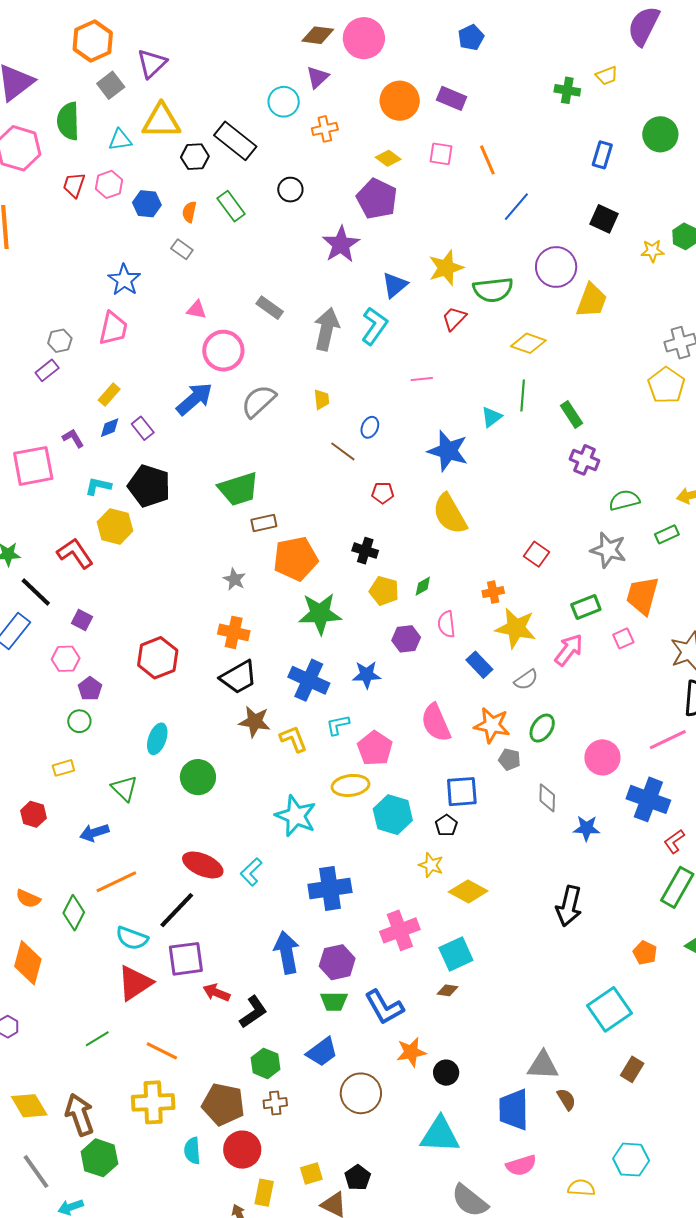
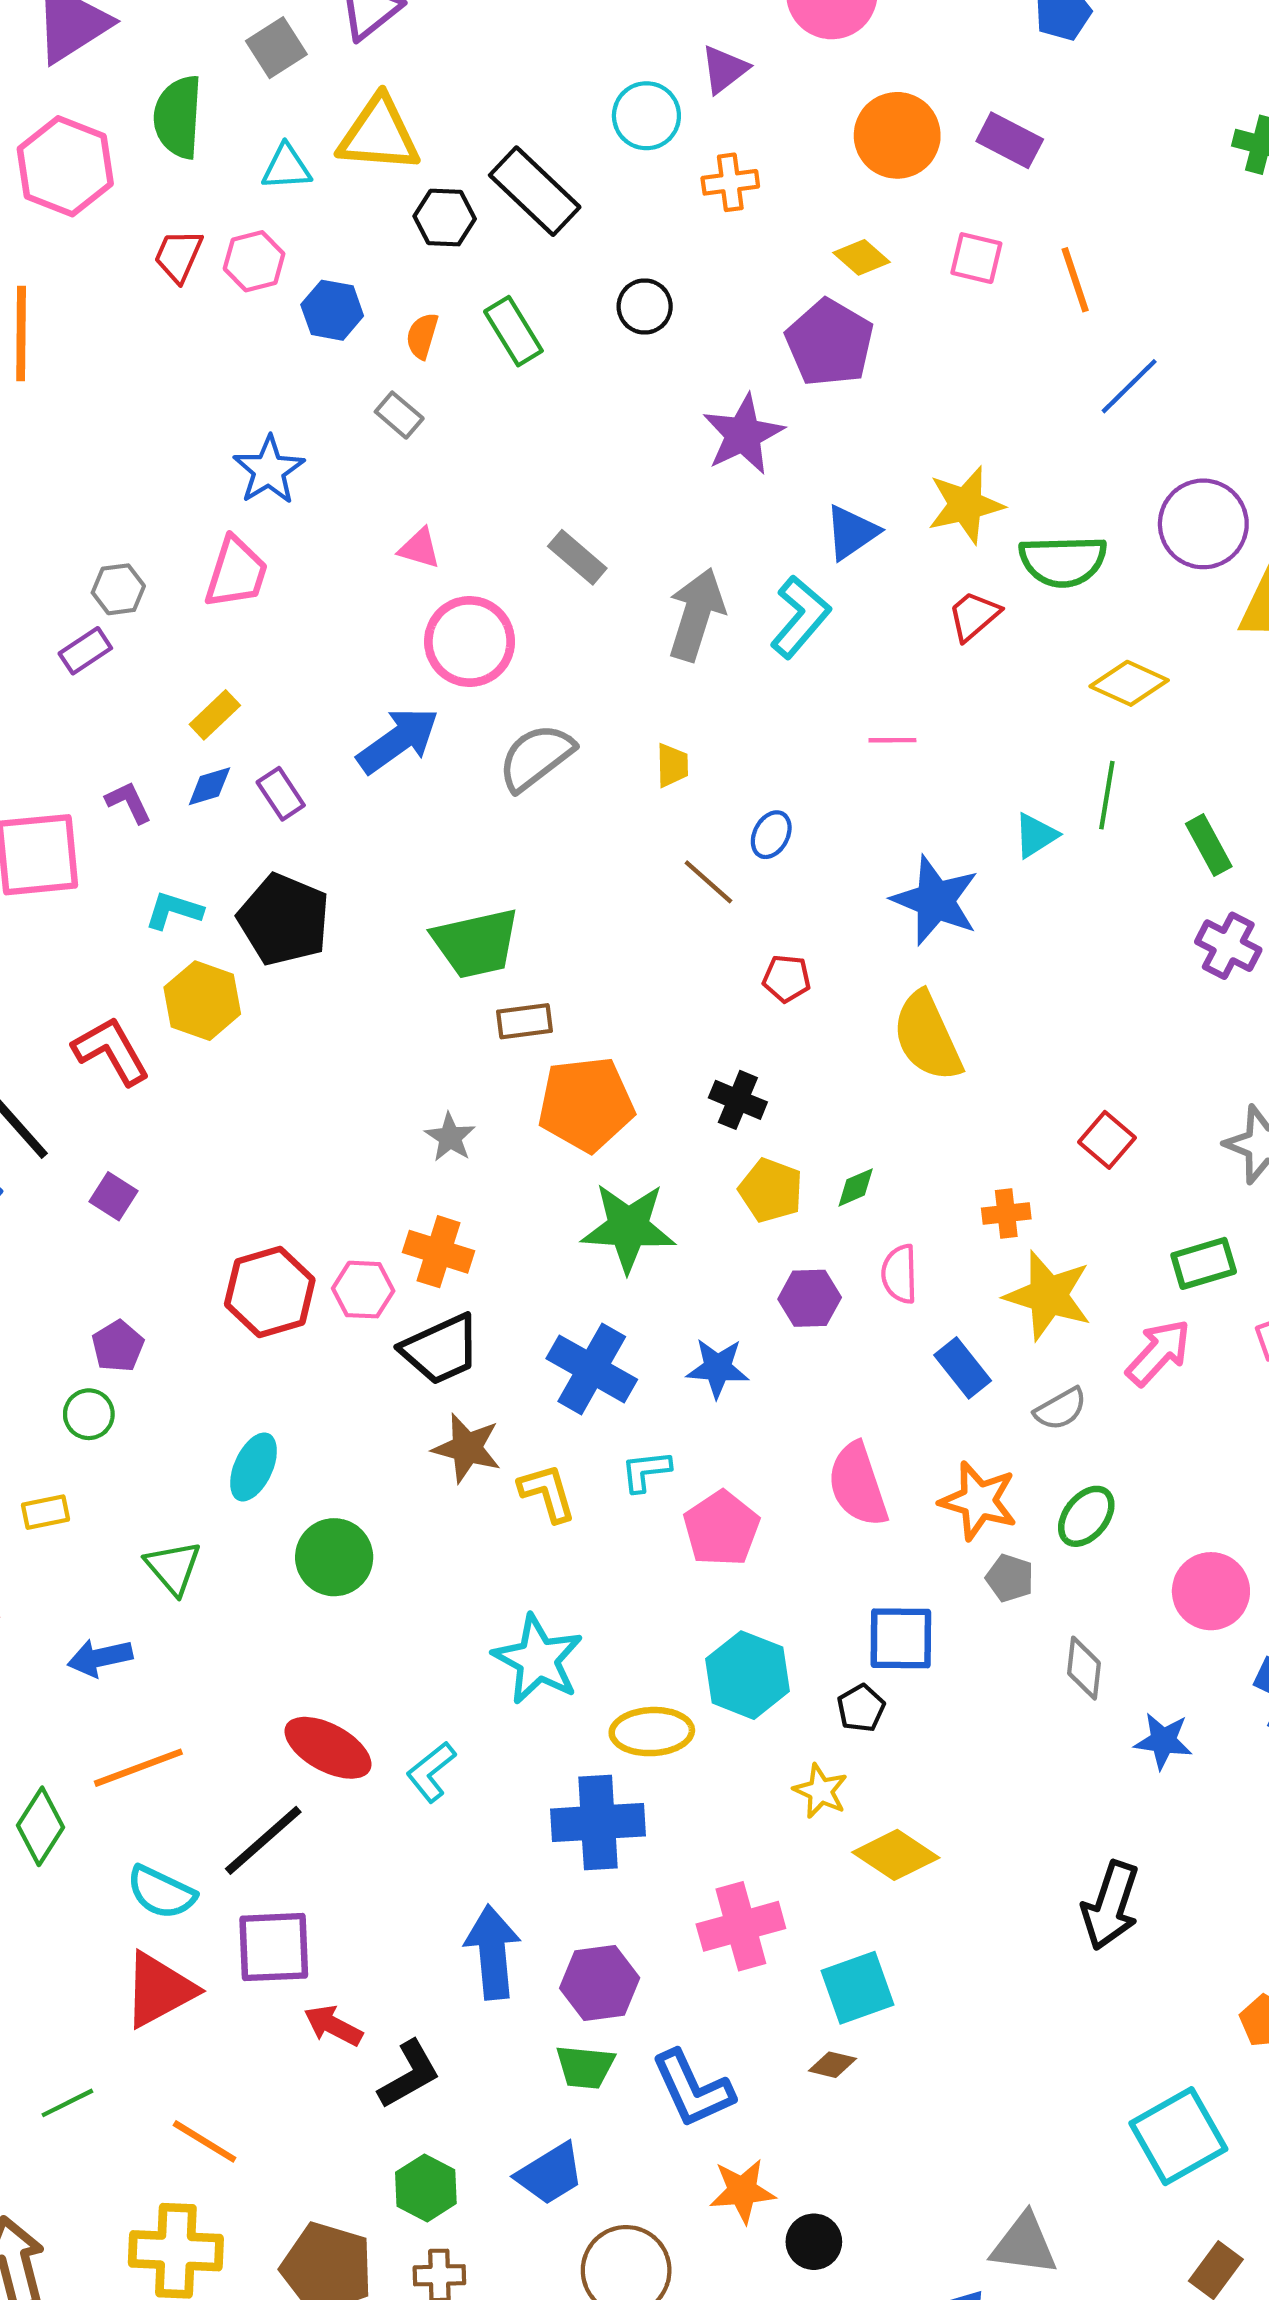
pink hexagon: (66, 659) -> (363, 1290), moved
yellow ellipse: (350, 785) -> (652, 1732), moved

